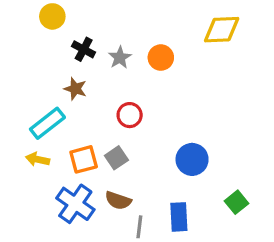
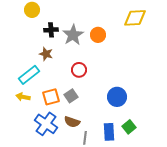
black cross: (84, 49) -> (51, 30), turned -32
gray star: (120, 58) -> (73, 35), size x1.5
green square: (236, 202) -> (129, 127), moved

